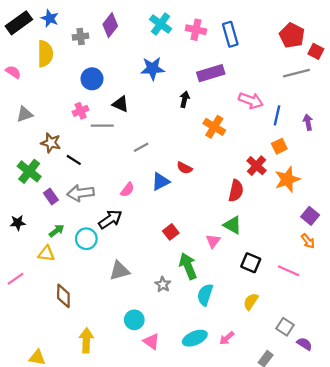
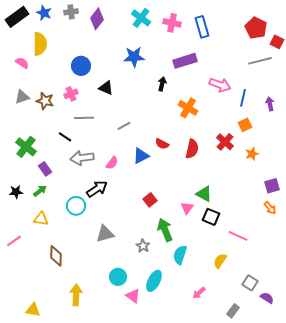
gray cross: (81, 37) -> (71, 12), moved
pink semicircle: (13, 72) -> (22, 63), moved
gray line: (102, 126) -> (84, 118), moved
brown star: (51, 143) -> (45, 101), moved
orange star: (287, 179) -> (252, 154), size x0.6
red semicircle: (236, 191) -> (192, 149), moved
gray arrow: (81, 193) -> (82, 158), moved
purple square: (310, 216) -> (272, 186), turned 35
green arrow: (57, 231) -> (40, 191), moved
black square: (251, 263) -> (211, 217), moved
pink line: (288, 271) -> (238, 236), moved
cyan ellipse: (195, 338) -> (154, 281), moved, turned -40

